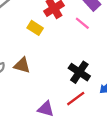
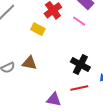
red line: (76, 99) -> (79, 88), turned 30

